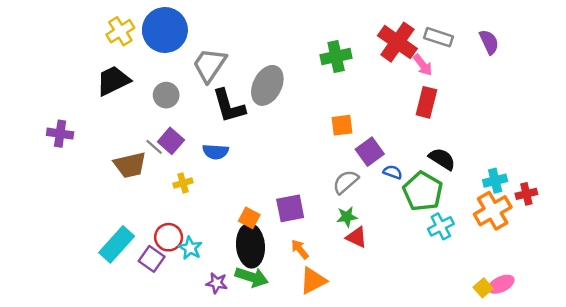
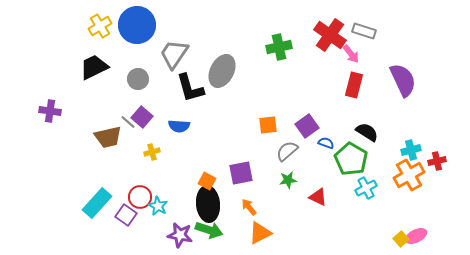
purple semicircle: (489, 42) -> (403, 80), moved, size x1.6
orange square: (342, 125) -> (268, 125), moved
red triangle: (356, 237) -> (318, 197), moved
purple star: (217, 283) -> (180, 235), size x1.4

